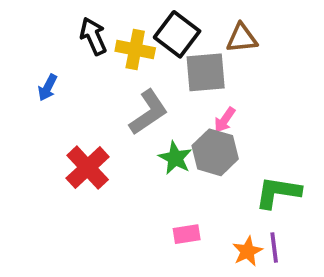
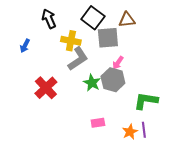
yellow cross: (135, 49) -> (71, 41), moved

